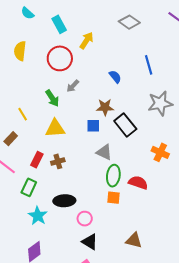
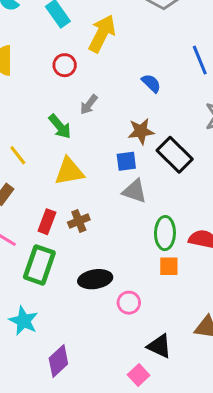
yellow arrow: (87, 40) -> (102, 34), size x1.4
red circle: (60, 58) -> (65, 65), size x0.6
gray triangle: (104, 152) -> (135, 191), moved
green rectangle: (29, 187) -> (39, 265), size x1.4
cyan star: (38, 216) -> (24, 321), moved
black triangle: (90, 242) -> (159, 346), moved

